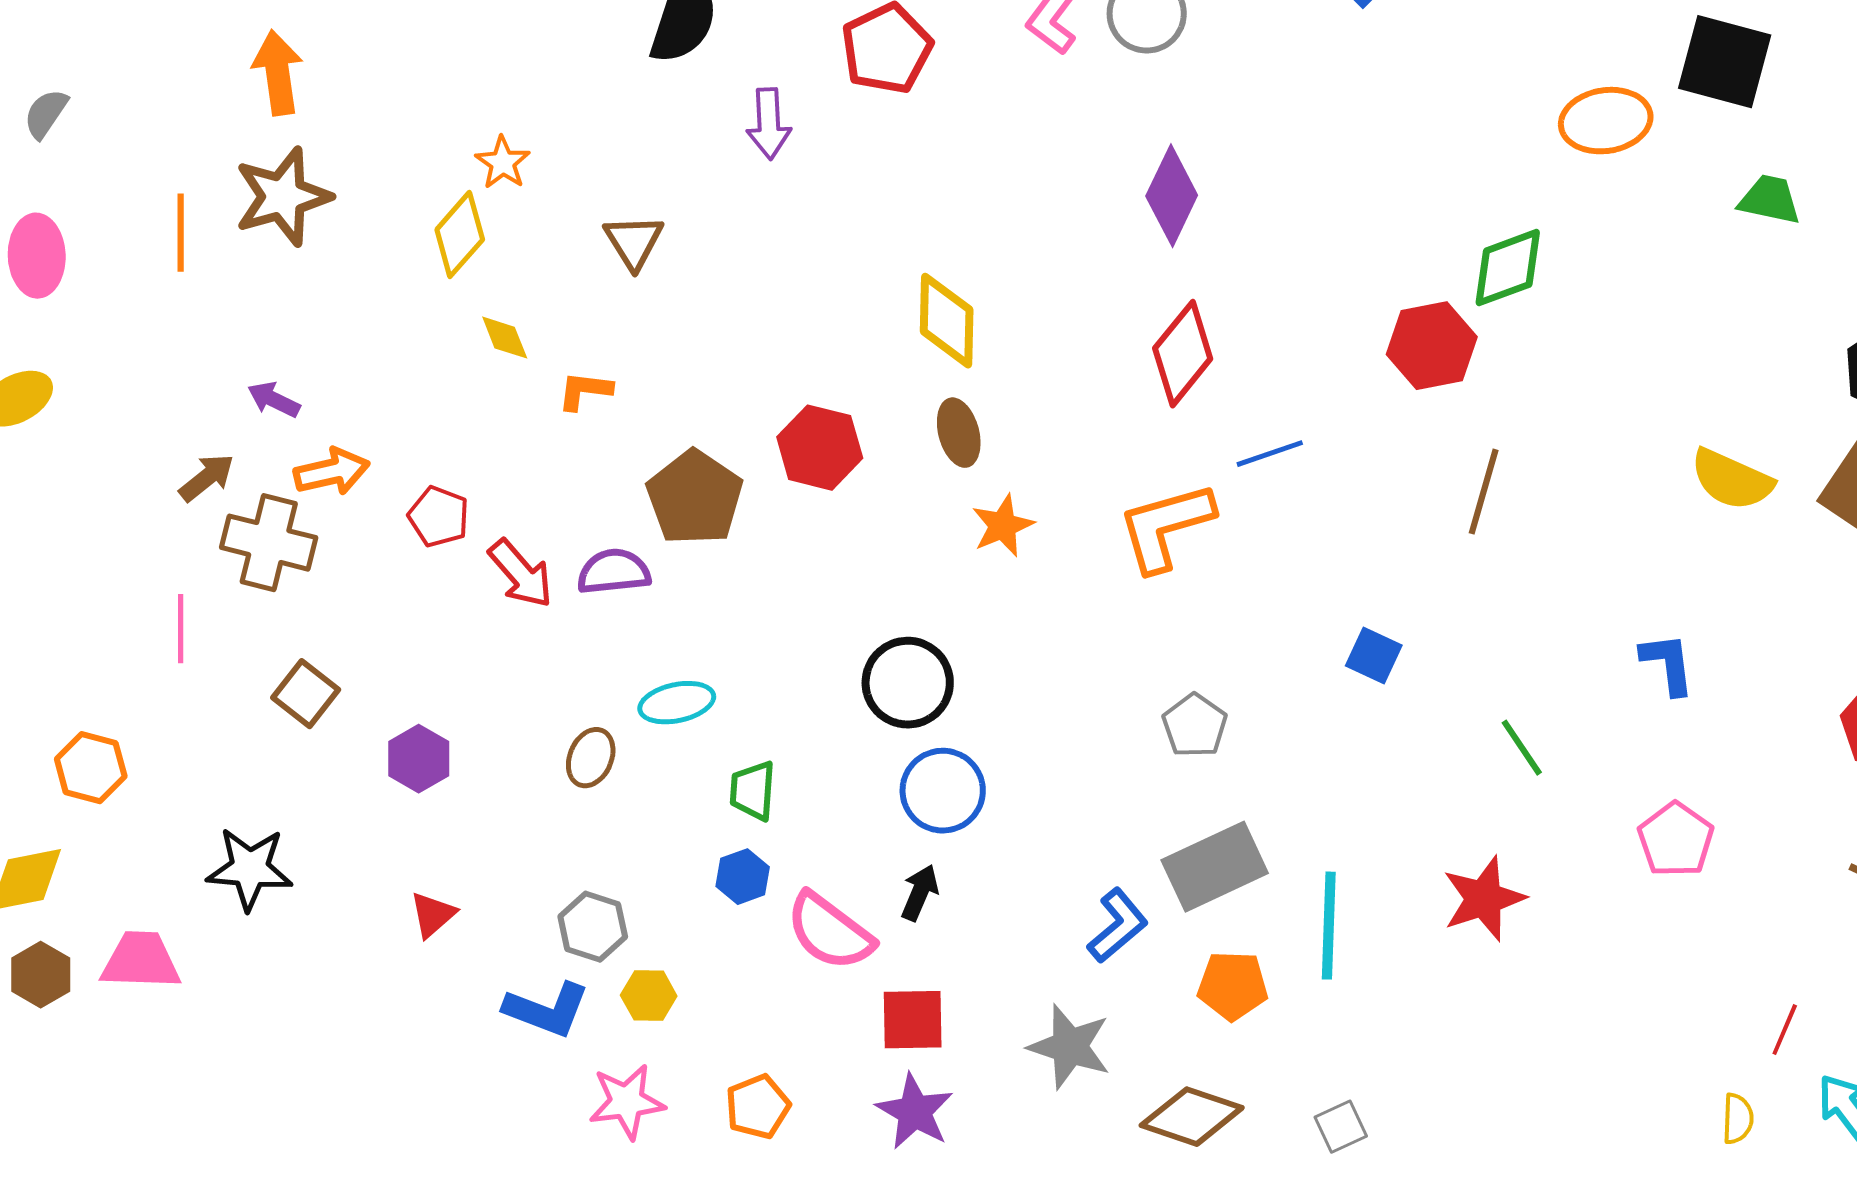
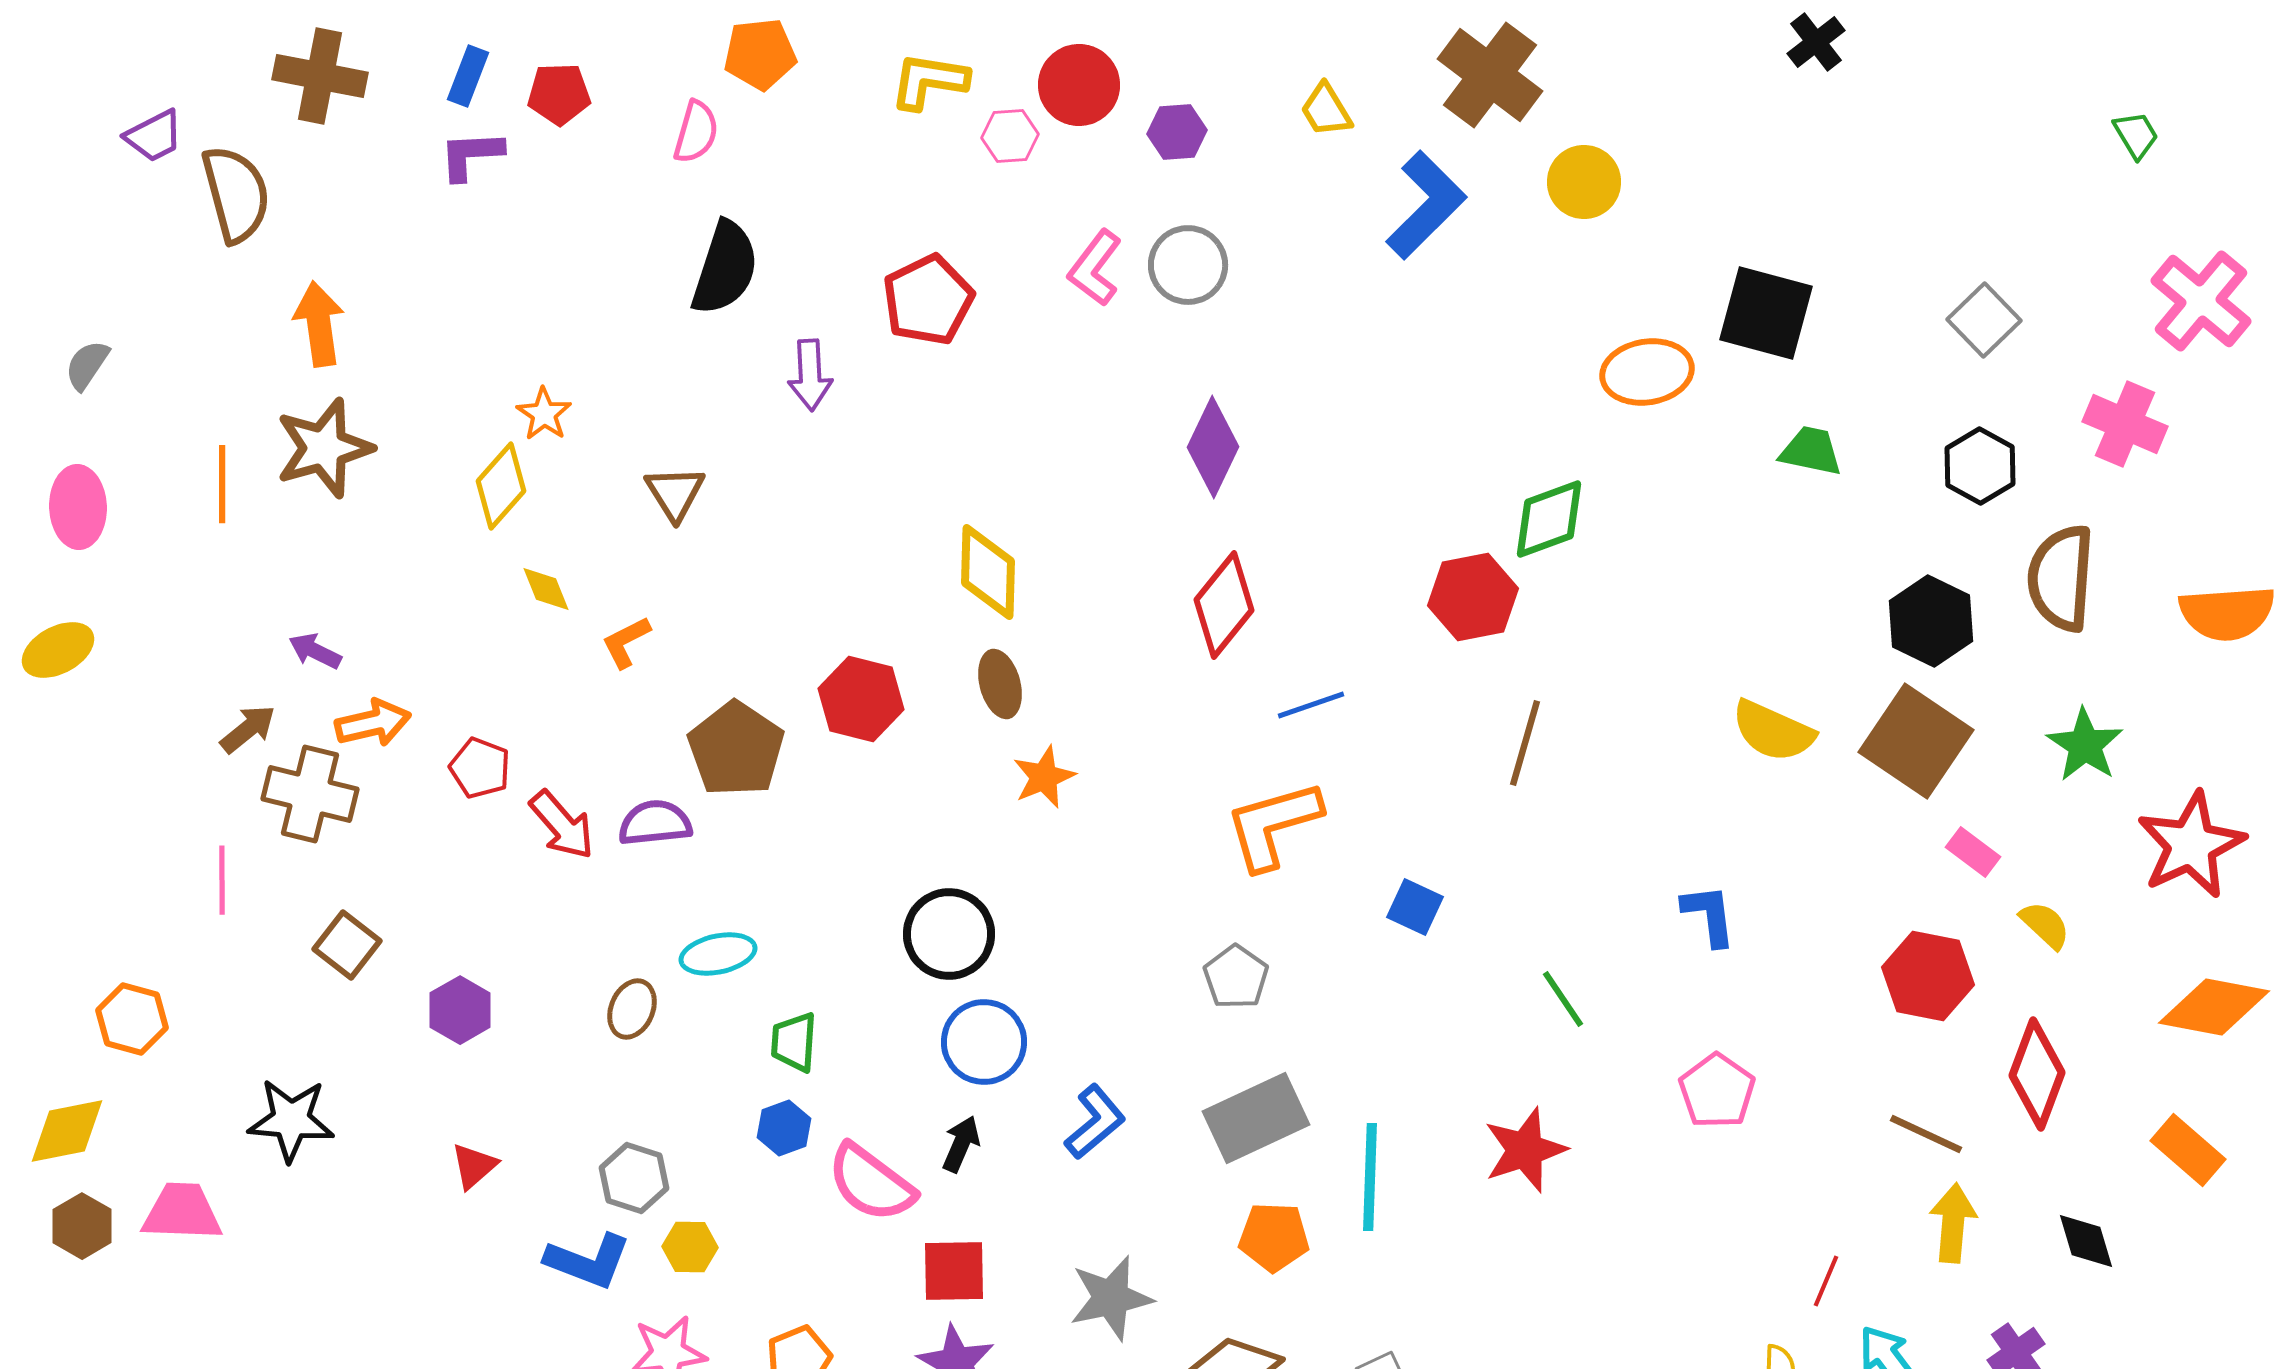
orange L-shape: (585, 391) -> (626, 642), turned -34
orange L-shape: (1166, 527) -> (1273, 825), moved
blue L-shape: (1118, 926) -> (1095, 1122), moved
gray star: (1070, 1047) -> (1111, 1298), turned -30

